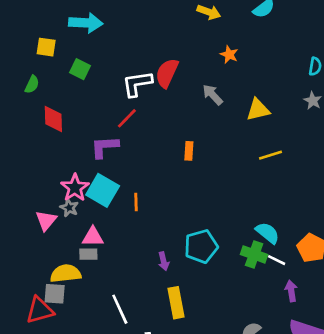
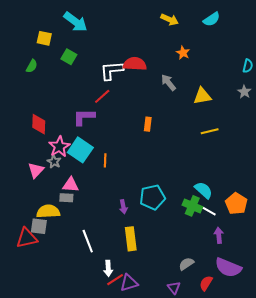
cyan arrow: (86, 23) -> (76, 22), turned 30
red semicircle: (167, 73) -> (135, 64), turned 65
red diamond: (53, 119) -> (39, 124), moved

